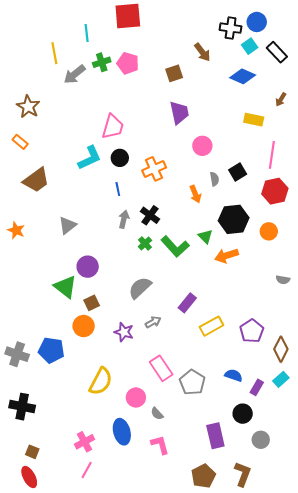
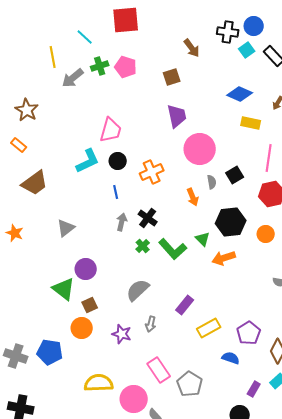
cyan line: (87, 33) -> (85, 37), turned -42
brown arrow: (202, 52) -> (192, 48), moved
blue diamond: (243, 76) -> (240, 94), moved
pink circle: (202, 146) -> (200, 149), size x1.6
gray arrow: (153, 322) -> (151, 324), turned 133
blue semicircle: (234, 375) -> (231, 358), moved
yellow semicircle: (101, 381) -> (99, 383), turned -120
pink circle: (136, 397) -> (134, 399), size x1.4

